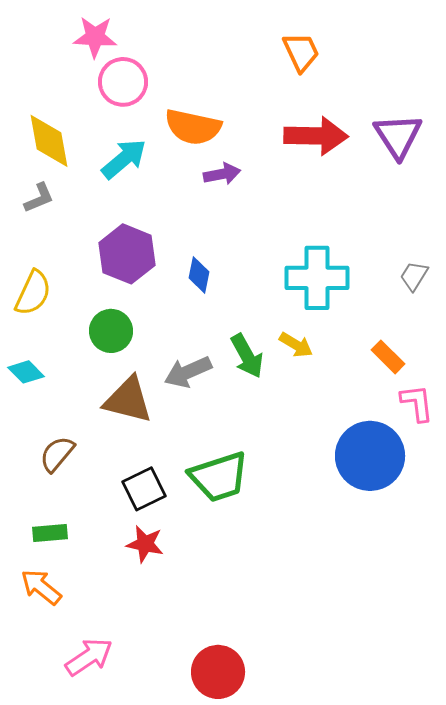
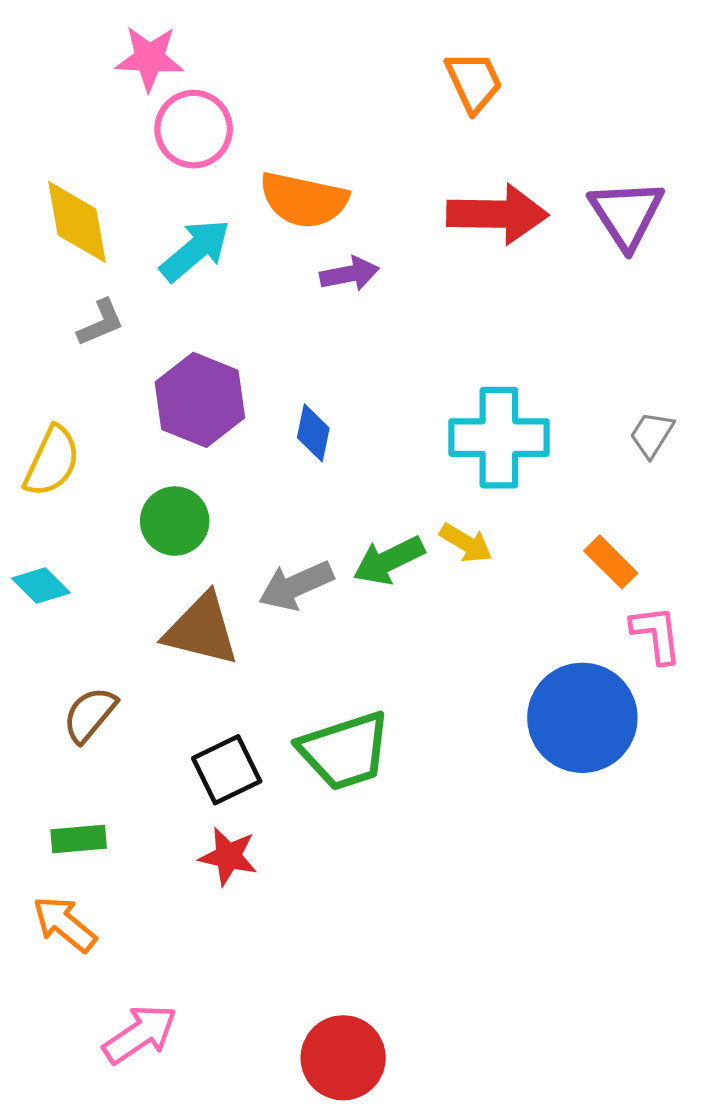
gray L-shape: (39, 198) -> (101, 323), moved
green arrow: (247, 356) -> (389, 560), turned 93

